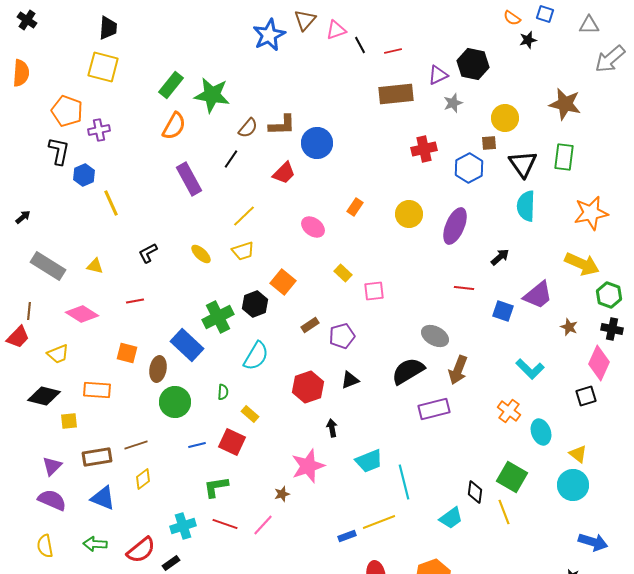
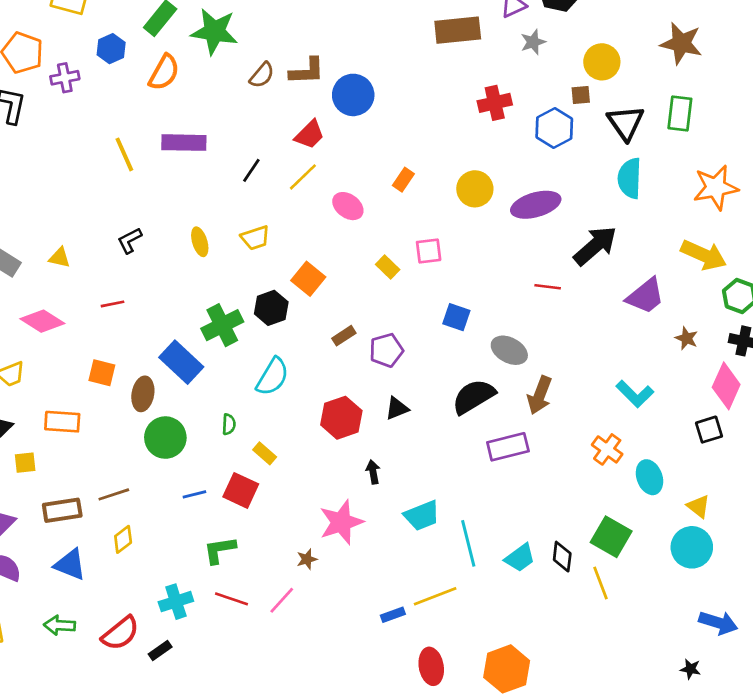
black line: (231, 159) -> (251, 170), moved
blue hexagon: (84, 175) -> (111, 49), moved
purple rectangle: (189, 179) -> (184, 143), turned -60
yellow line: (111, 203) -> (124, 154), moved
yellow line: (244, 216) -> (303, 177), moved
purple ellipse: (455, 226) -> (536, 205), turned 51
yellow ellipse: (201, 254) -> (200, 242), turned 30
black arrow: (500, 257) -> (595, 246), size x1.8
pink square: (374, 291) -> (429, 251), moved
blue square: (503, 311) -> (456, 317), moved
cyan trapezoid: (451, 518) -> (520, 558), moved

